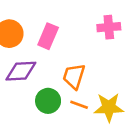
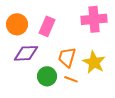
pink cross: (109, 27) -> (94, 19), size x1.4
yellow star: (109, 107) -> (94, 62), moved, turned 30

